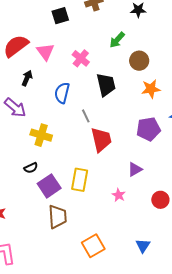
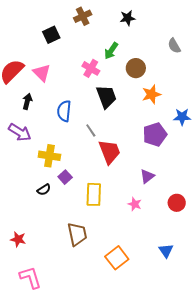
pink cross: (81, 58) -> (91, 68), moved
purple square: (49, 186) -> (65, 177), moved, size x0.6

